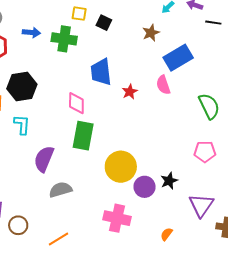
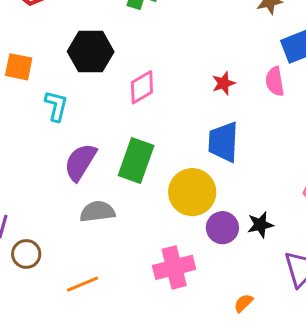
blue trapezoid: (101, 72) -> (223, 142), moved
black hexagon: (22, 86) -> (91, 52), moved
pink diamond: (76, 103) -> (142, 87), turned 50
green rectangle: (83, 136) -> (136, 161), moved
pink cross: (117, 218) -> (174, 267), turned -36

